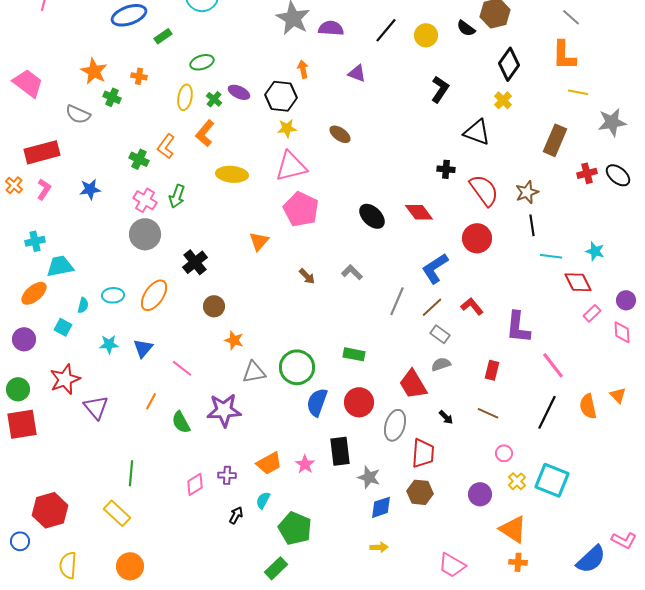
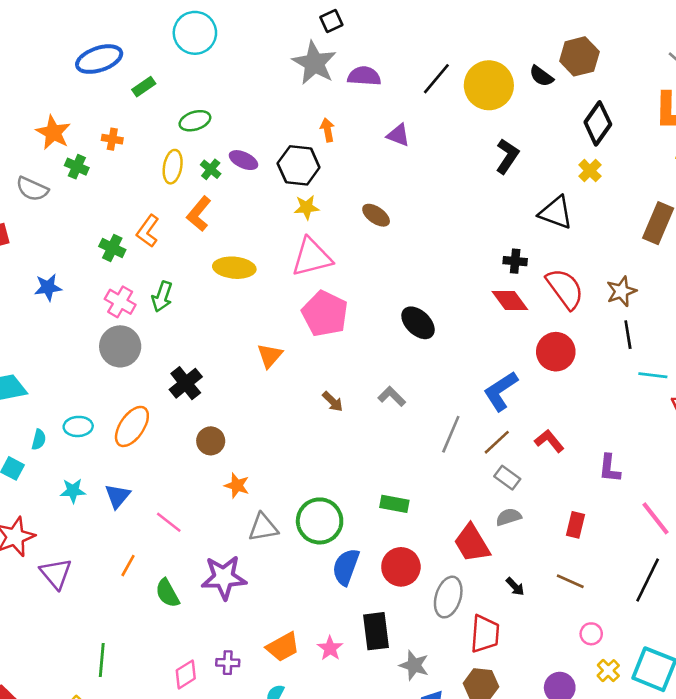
yellow circle: (426, 35) -> (489, 85), size x1.6
red diamond: (419, 212) -> (510, 300), moved
purple L-shape: (518, 327) -> (610, 468), size x0.7

